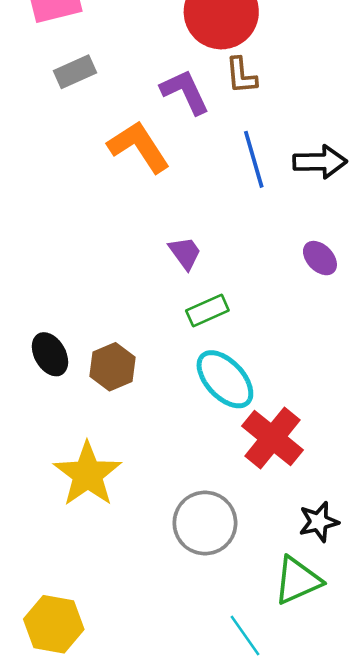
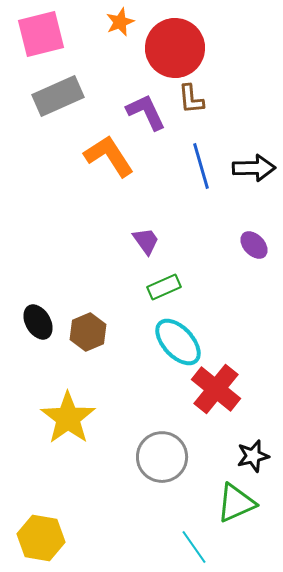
gray rectangle: (75, 72) -> (58, 96), size x1.5

